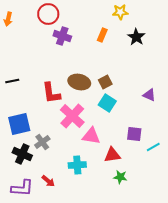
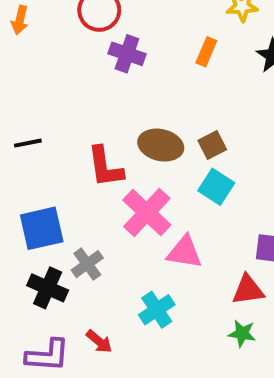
red triangle: (112, 155) -> (248, 290), moved
cyan cross: (77, 165) -> (157, 310), turned -30

